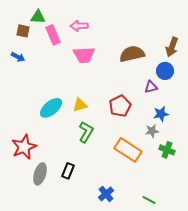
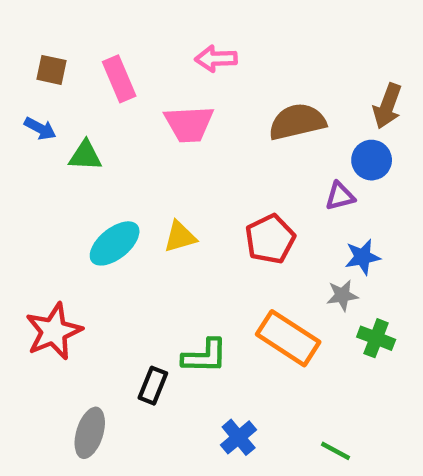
green triangle: (38, 17) -> (85, 156), moved
pink arrow: (79, 26) -> (216, 59), moved
green L-shape: (86, 132) -> (205, 356), moved, turned 60
gray ellipse: (40, 174) -> (90, 433), moved

